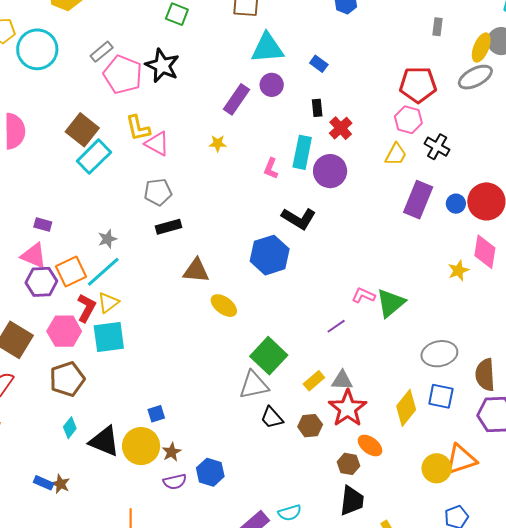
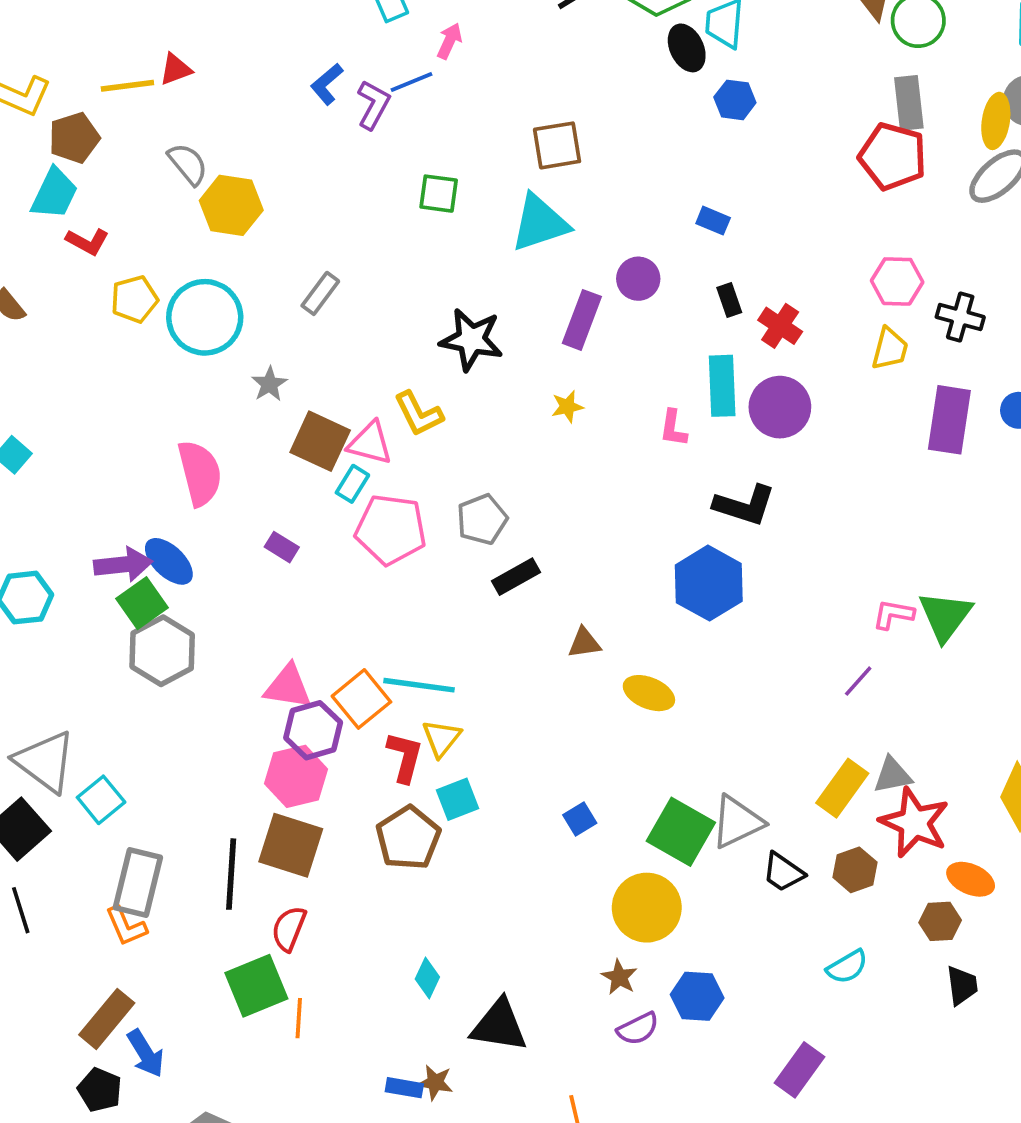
gray rectangle: (438, 27) -> (909, 103), size x1.6
cyan triangle: (267, 48) -> (540, 223), moved
black star: (162, 66) -> (471, 340), moved
pink pentagon: (123, 75) -> (391, 529), moved
red pentagon: (418, 85) -> (893, 156), moved, turned 30
pink triangle: (157, 144) -> (370, 443), moved
cyan rectangle: (94, 157) -> (352, 484), size x0.6
purple rectangle: (43, 225) -> (282, 547), moved, turned 30
gray star: (107, 239) -> (269, 384), moved
brown triangle: (196, 271) -> (584, 643), size x0.7
cyan line: (103, 272) -> (419, 685), turned 63
pink hexagon: (64, 331) -> (296, 776), moved
cyan square: (109, 337) -> (457, 799), size x0.7
green square: (269, 356) -> (681, 832), moved
brown pentagon: (67, 379) -> (408, 838), moved
yellow rectangle: (314, 381) -> (842, 788), size x1.4
blue square: (156, 414) -> (580, 819), moved
black triangle: (104, 441) -> (499, 1025), moved
yellow circle: (141, 446) -> (647, 908), moved
black trapezoid: (352, 501) -> (962, 985), size x0.7
cyan semicircle: (290, 513) -> (847, 967), moved

